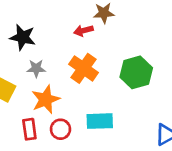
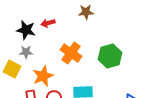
red arrow: (83, 31) -> (48, 23), moved
gray star: (36, 68) -> (26, 52), moved

